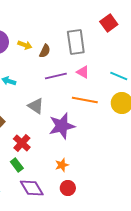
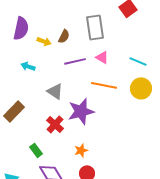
yellow arrow: (25, 45) -> (44, 41), moved
red cross: (22, 143) -> (55, 124), moved

